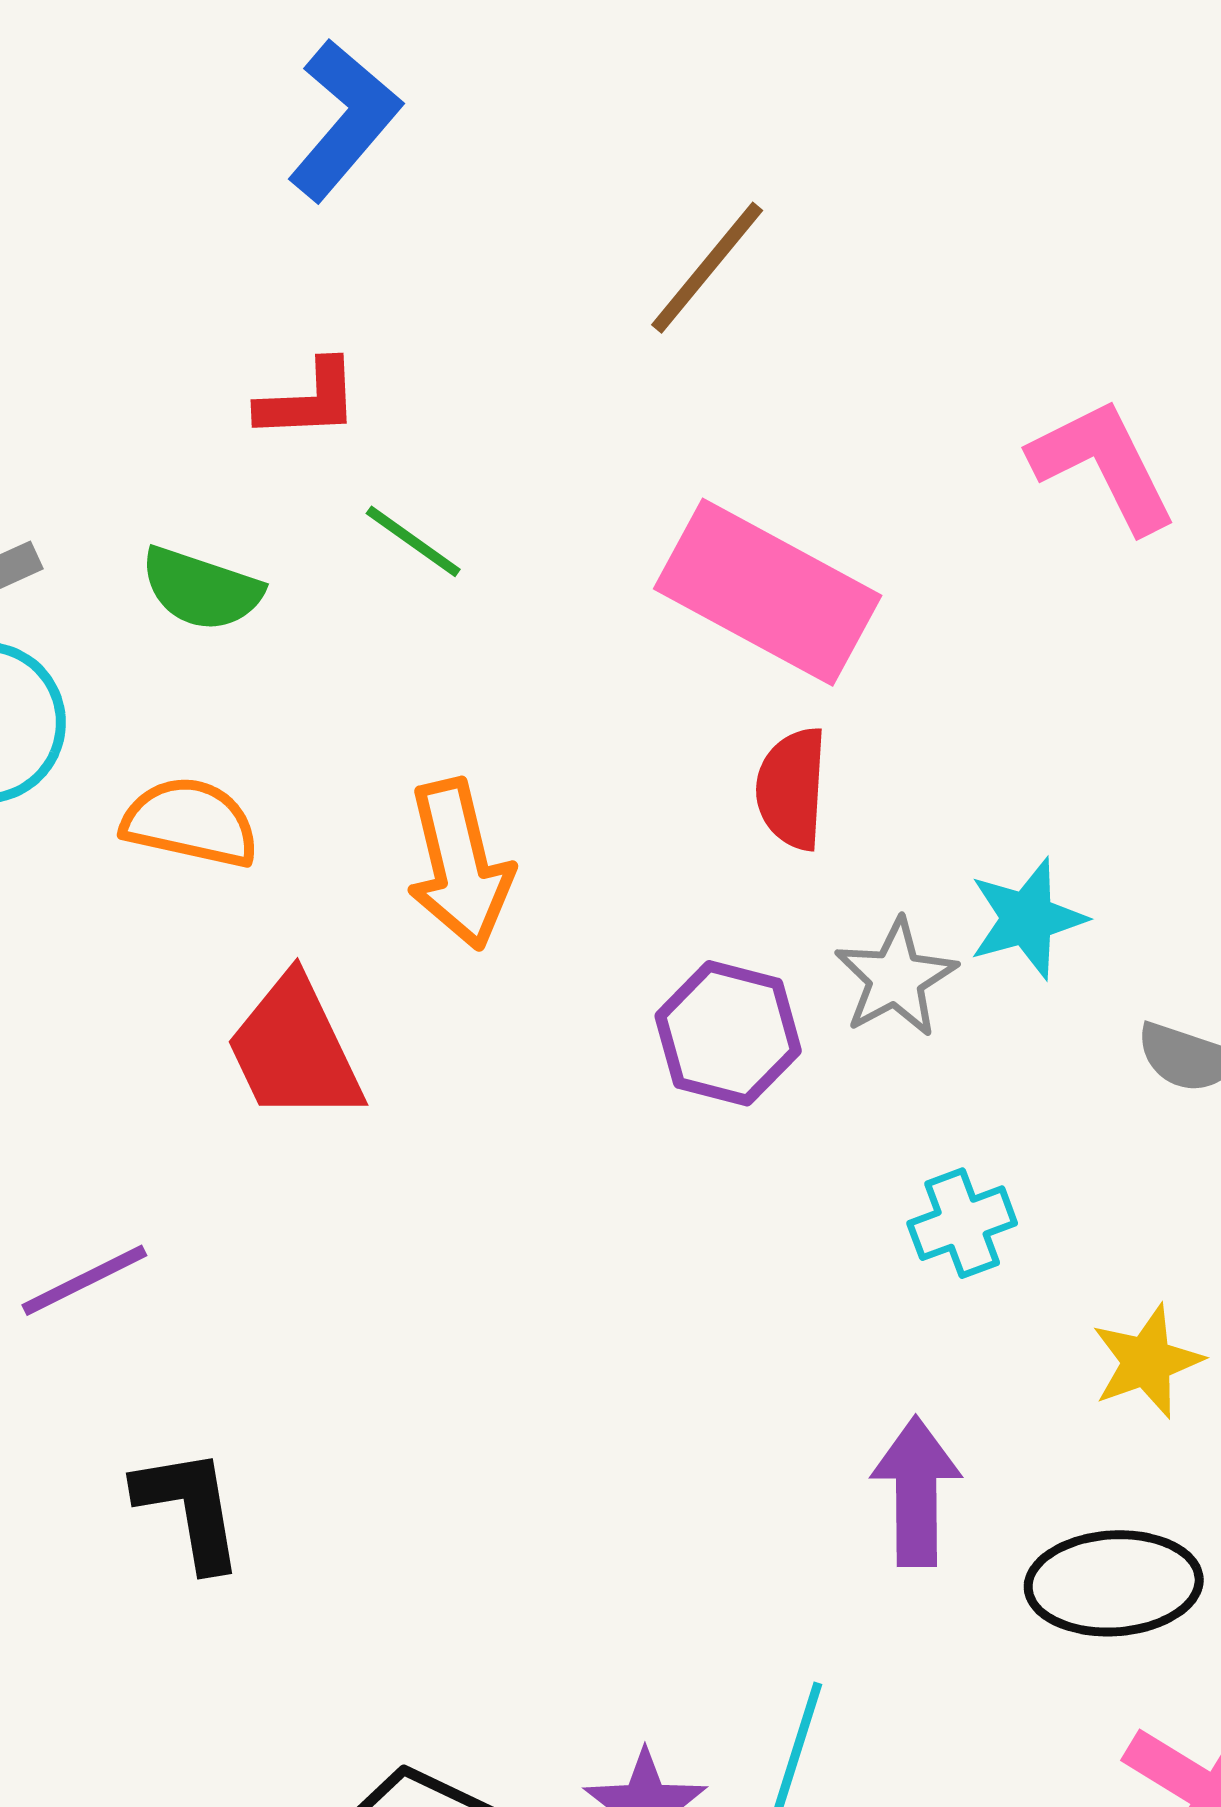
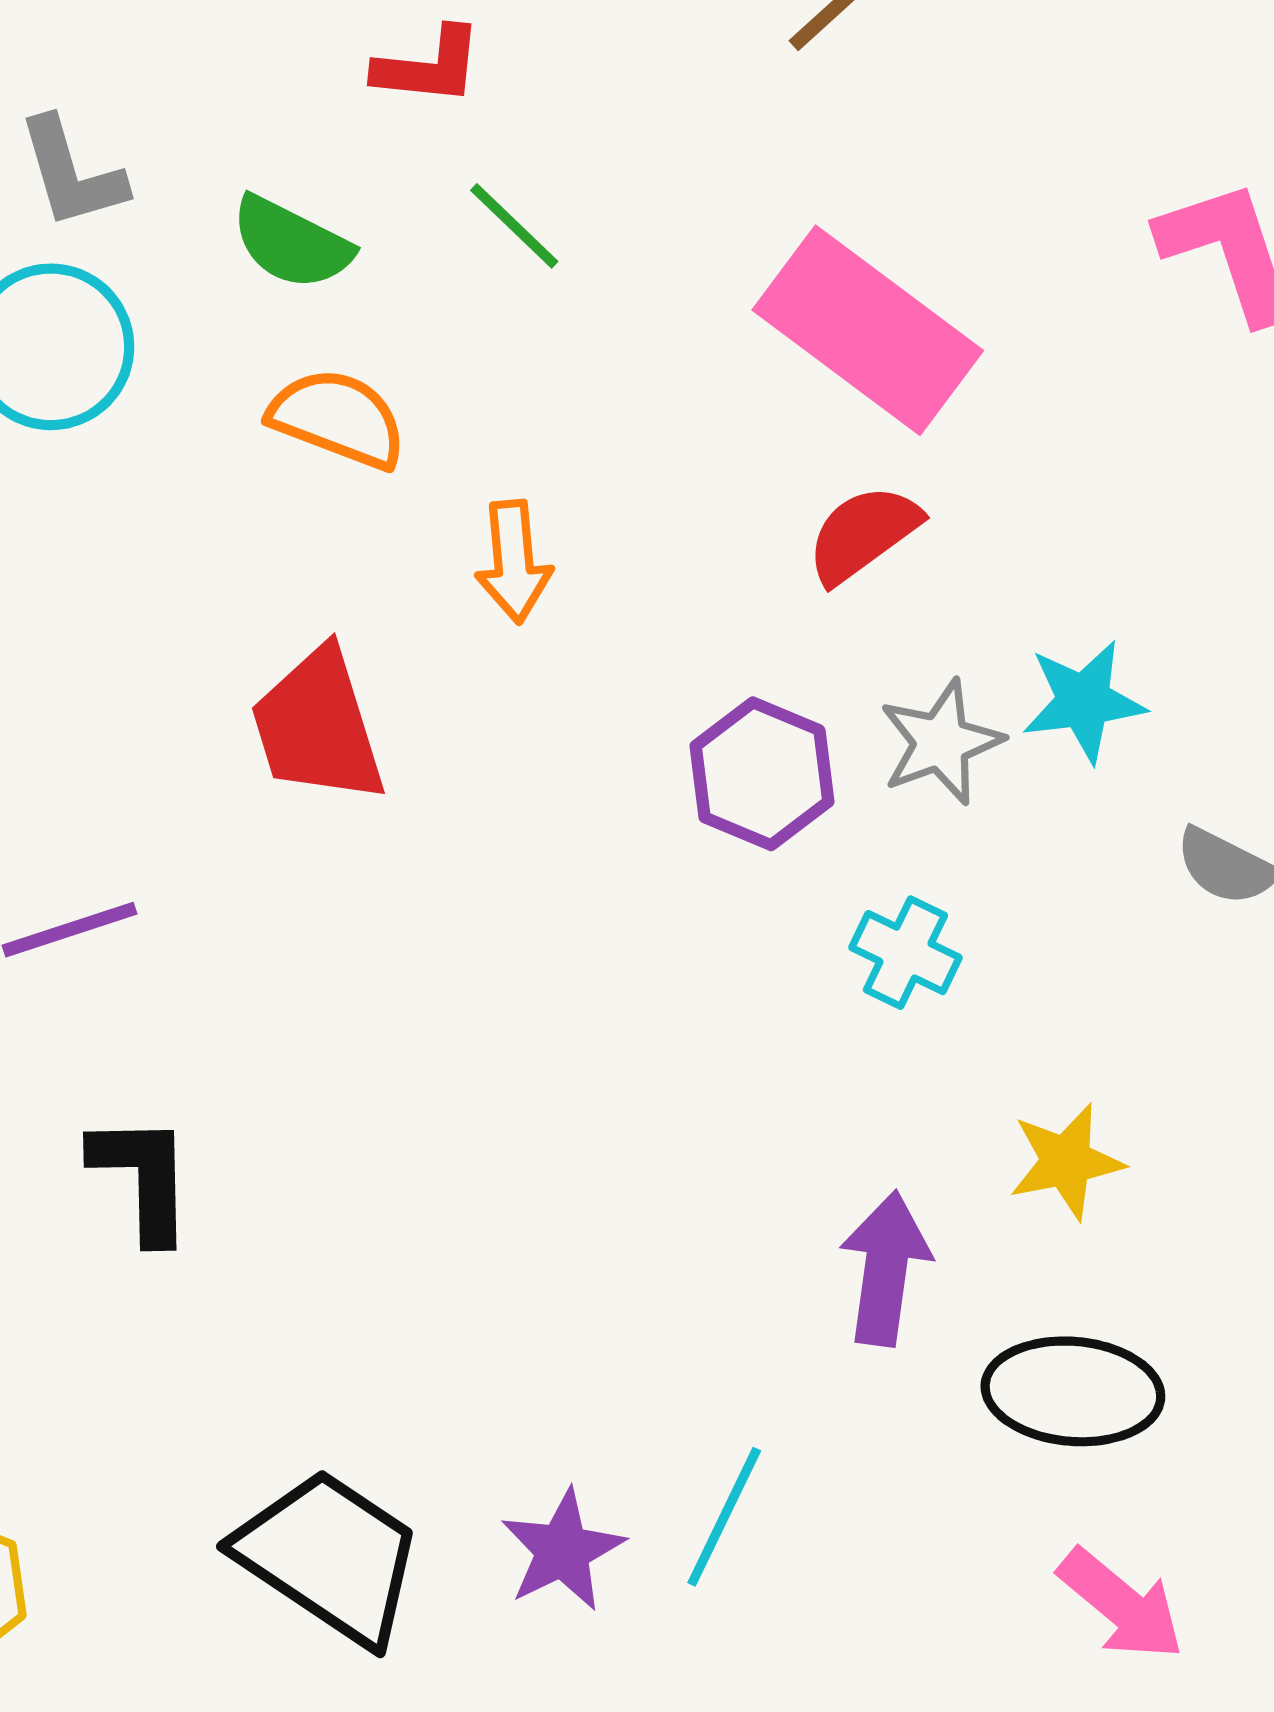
red semicircle: (792, 789) -> (863, 534), turned 42
orange semicircle: (190, 822) -> (338, 418), moved
orange arrow: (460, 864) -> (514, 562), size x0.7
cyan cross: (962, 1223) -> (905, 953), moved, turned 38
yellow star: (1147, 1361) -> (1066, 1161), moved

